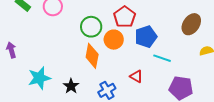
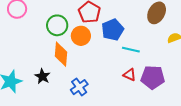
red triangle: (136, 76) -> (130, 75), moved
black star: (71, 86) -> (42, 76), moved

